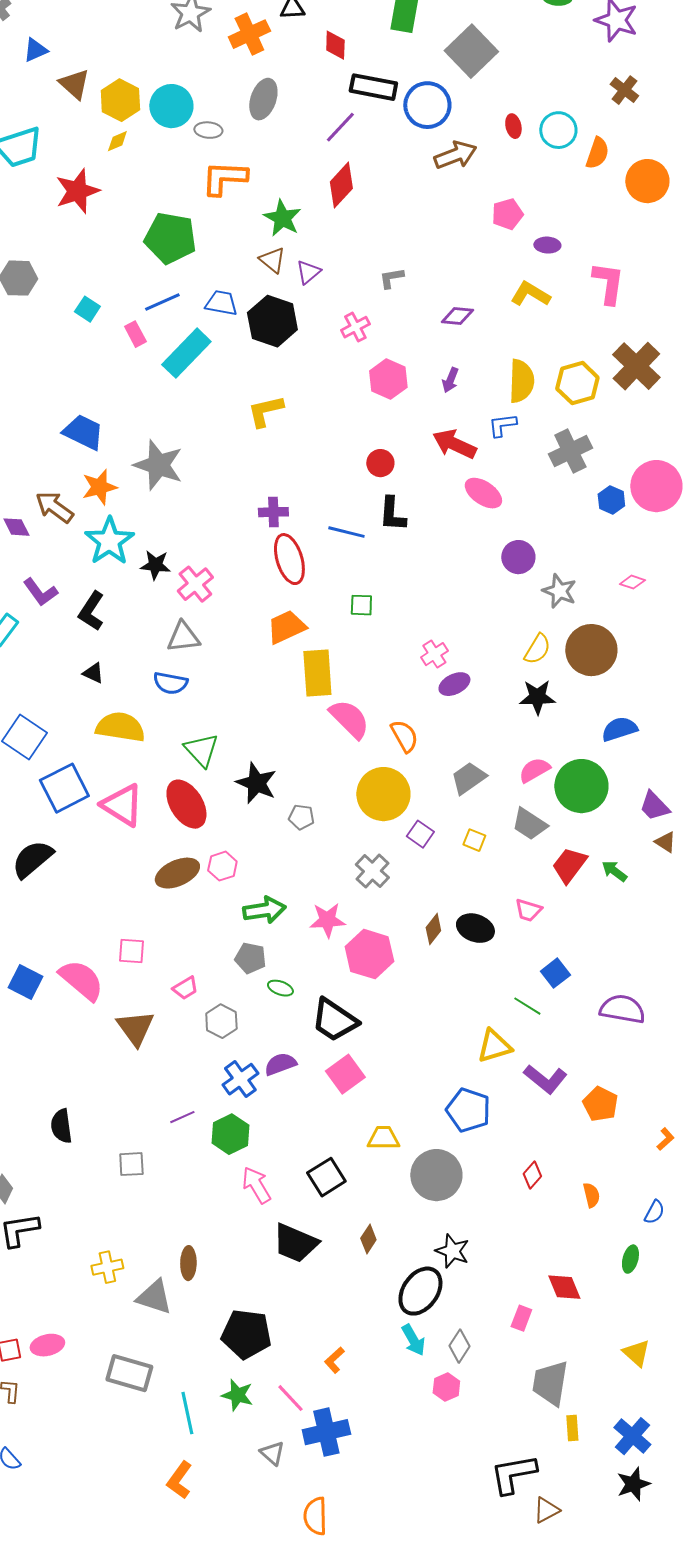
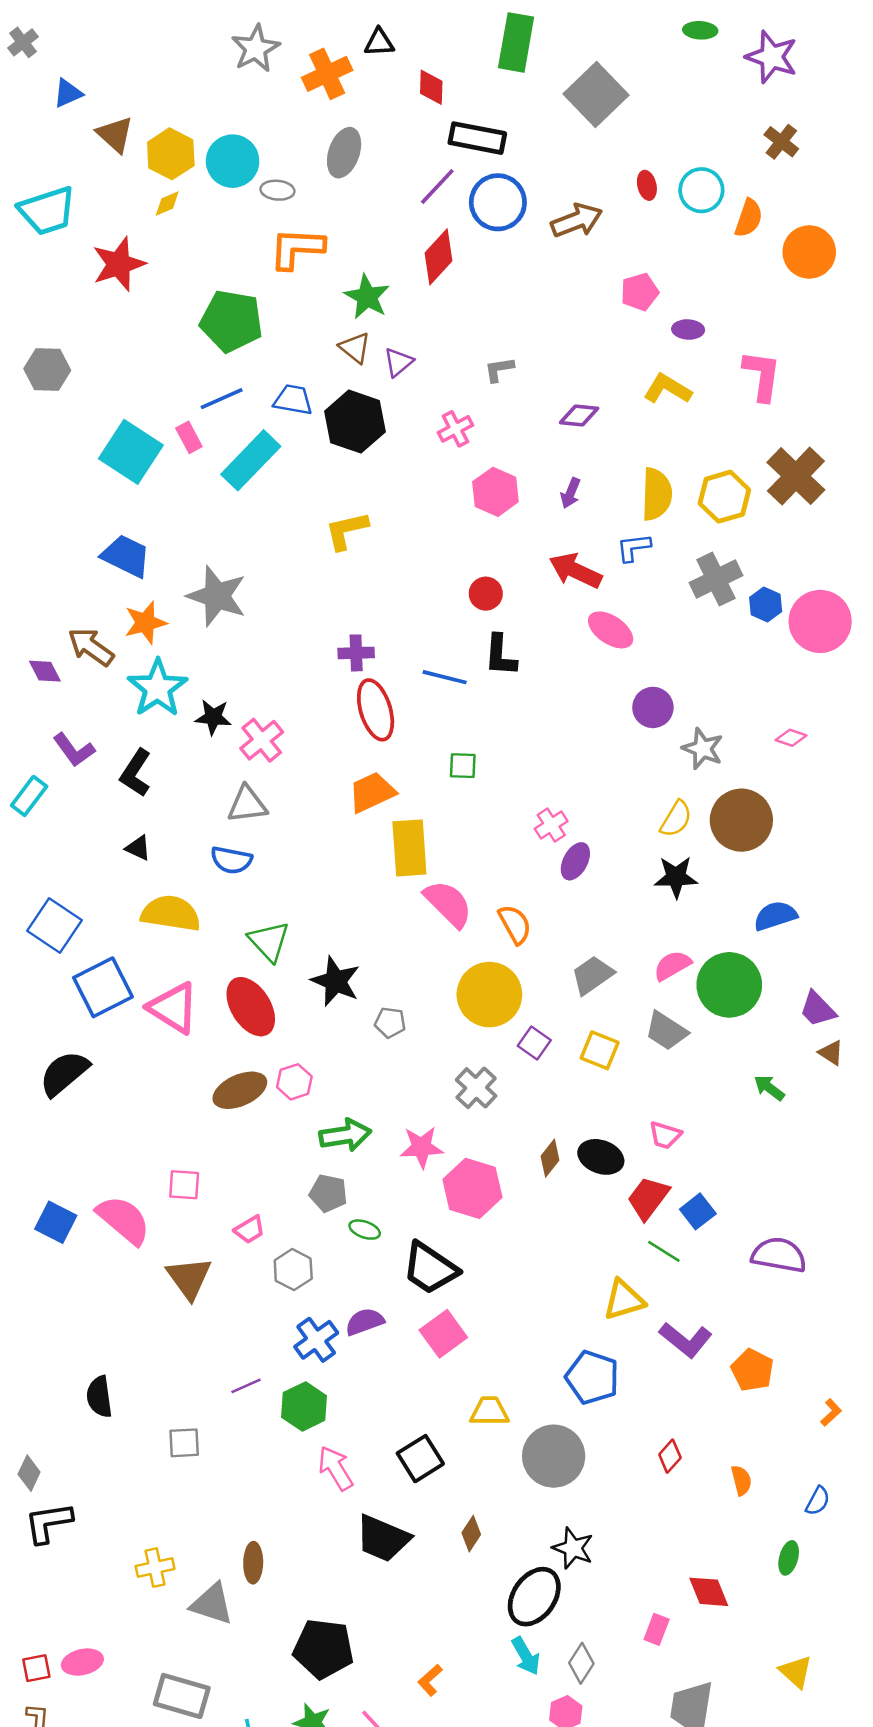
blue circle: (427, 105) -> (498, 202), moved
cyan square: (87, 309) -> (131, 452), moved, size x2.0
blue hexagon: (611, 500) -> (766, 604), moved
purple ellipse: (454, 684) -> (575, 861), turned -36
yellow square: (474, 840) -> (600, 1050), size x1.4
red trapezoid: (569, 865) -> (648, 1198), moved

